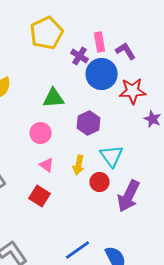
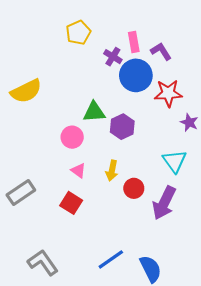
yellow pentagon: (47, 33) -> (78, 33), size x0.7
green triangle: (54, 98) -> (94, 112), moved
cyan triangle: (112, 156) -> (175, 161), moved

